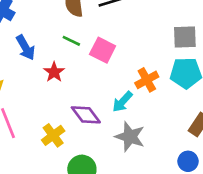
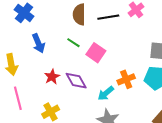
red star: (54, 72) -> (52, 77), moved
purple diamond: (86, 115) -> (76, 81), moved

